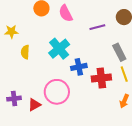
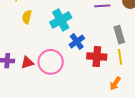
blue cross: (79, 67) -> (77, 41), turned -35
red triangle: (34, 105) -> (27, 63), moved

